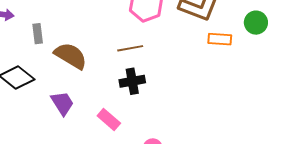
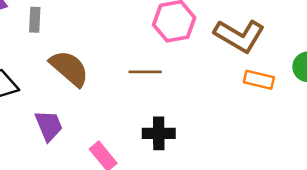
gray rectangle: (38, 34) -> (35, 20), moved
black cross: (132, 81) -> (159, 133), moved

